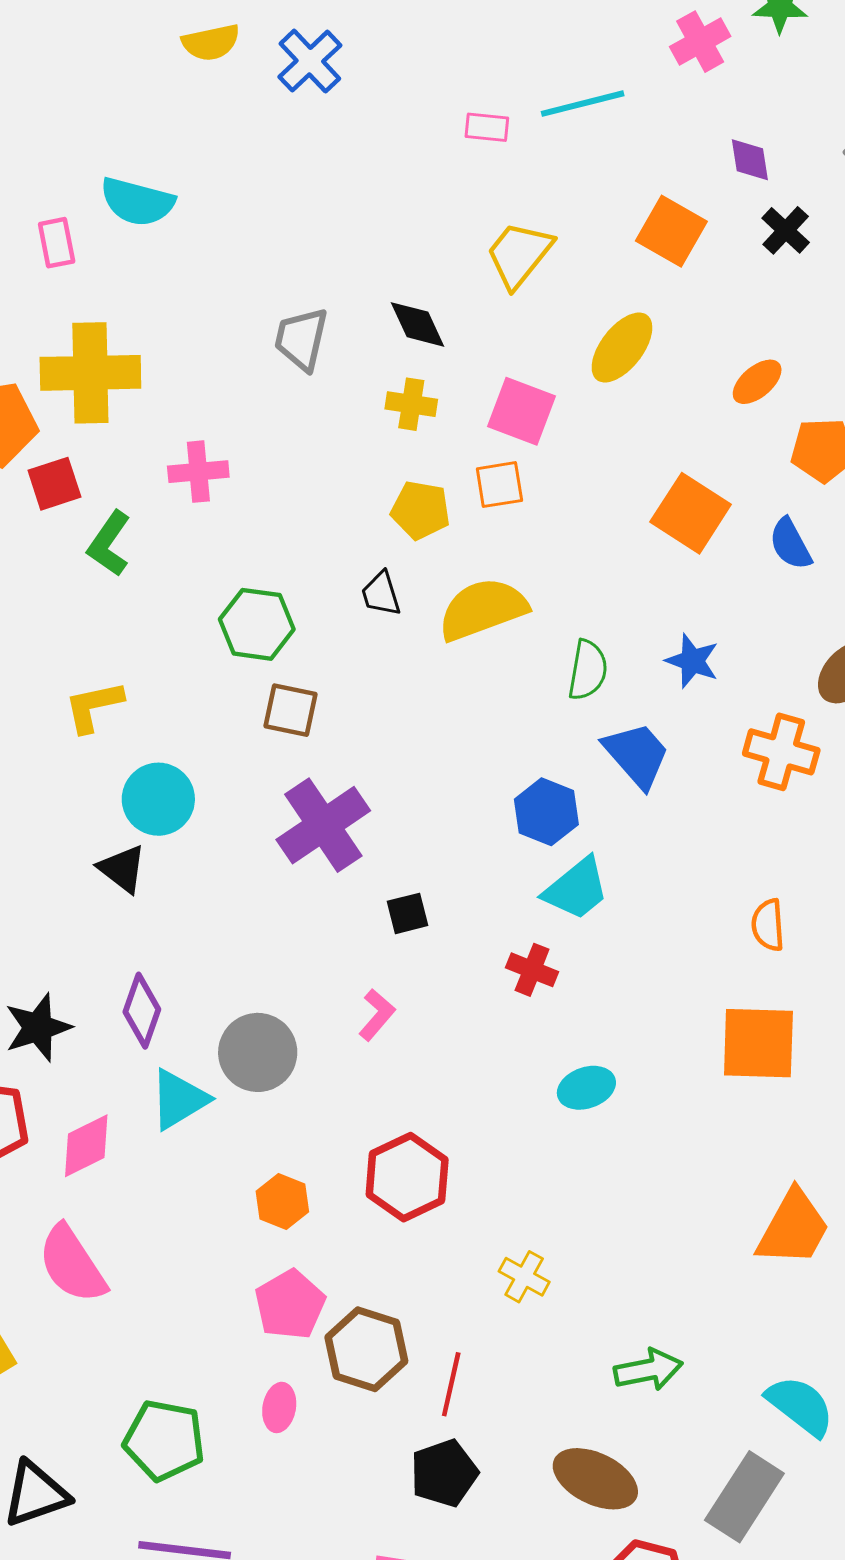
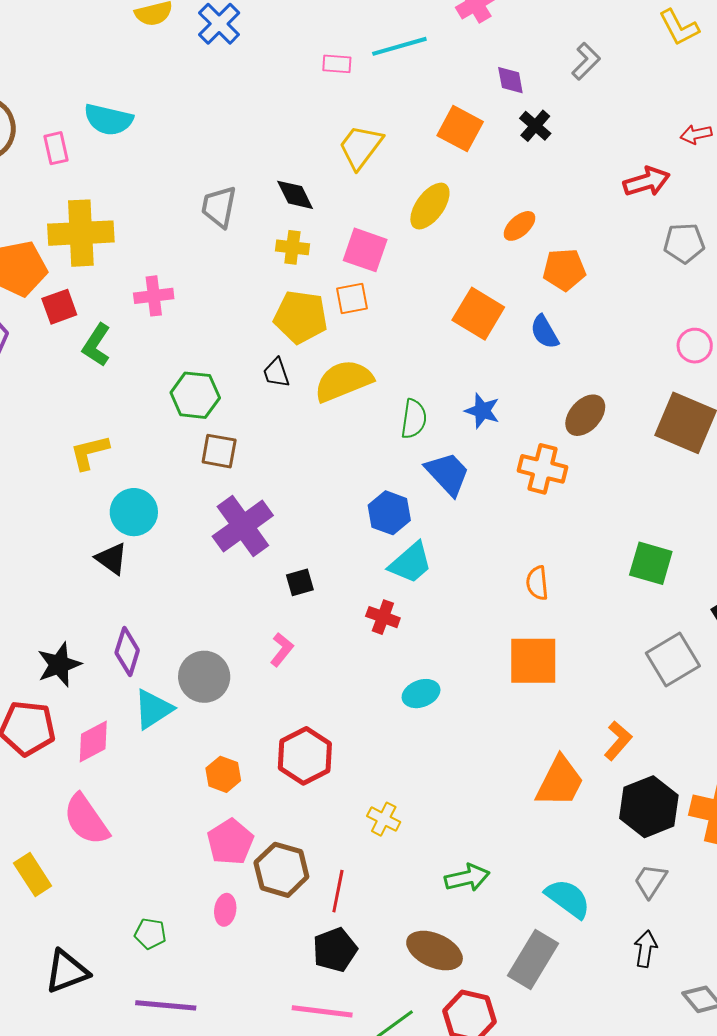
yellow pentagon: (421, 510) -> (301, 317), size x1.4
green pentagon: (164, 1440) -> (150, 934), size x0.6

